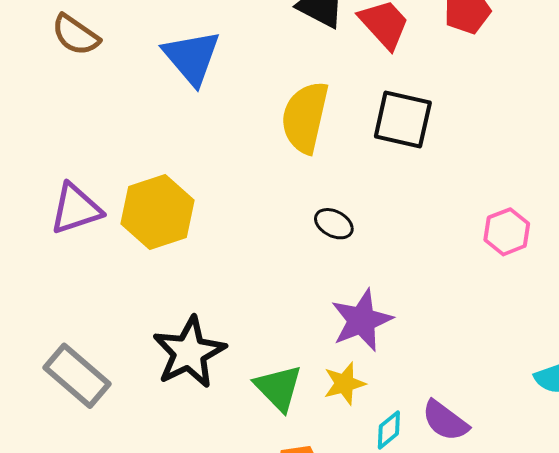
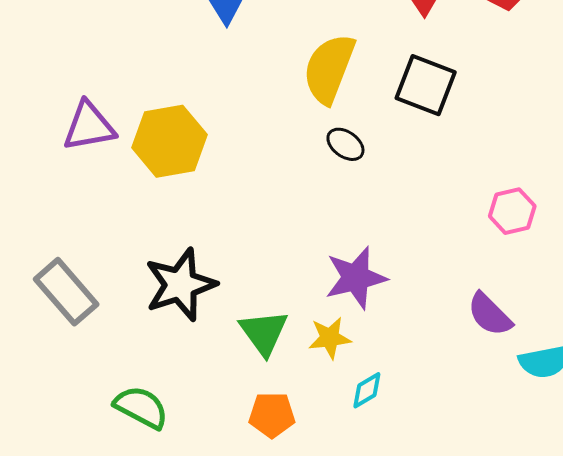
black ellipse: (334, 224) -> (345, 144), moved
purple semicircle: (445, 421) -> (490, 314), moved

